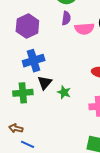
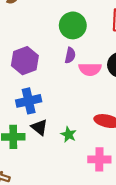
black triangle: (45, 83) -> (39, 127), turned -35
green star: (64, 92) -> (69, 134), moved

